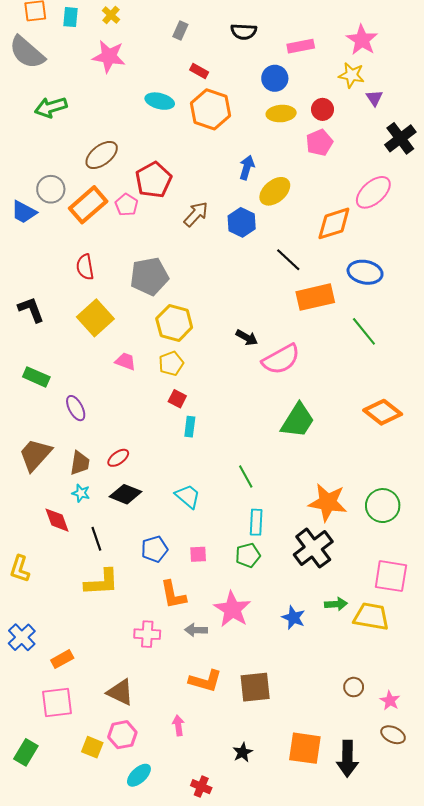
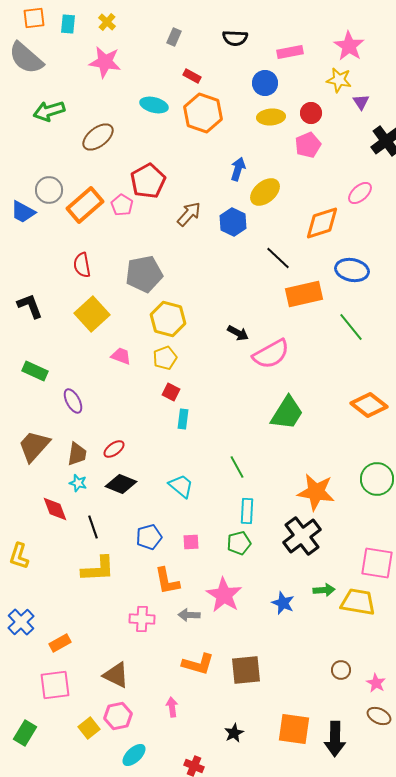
brown ellipse: (102, 155) -> (98, 137), moved
pink ellipse: (373, 192) -> (360, 193), size x0.7
green circle: (383, 506) -> (377, 479), moved
yellow square: (92, 747) -> (89, 728), turned 30

